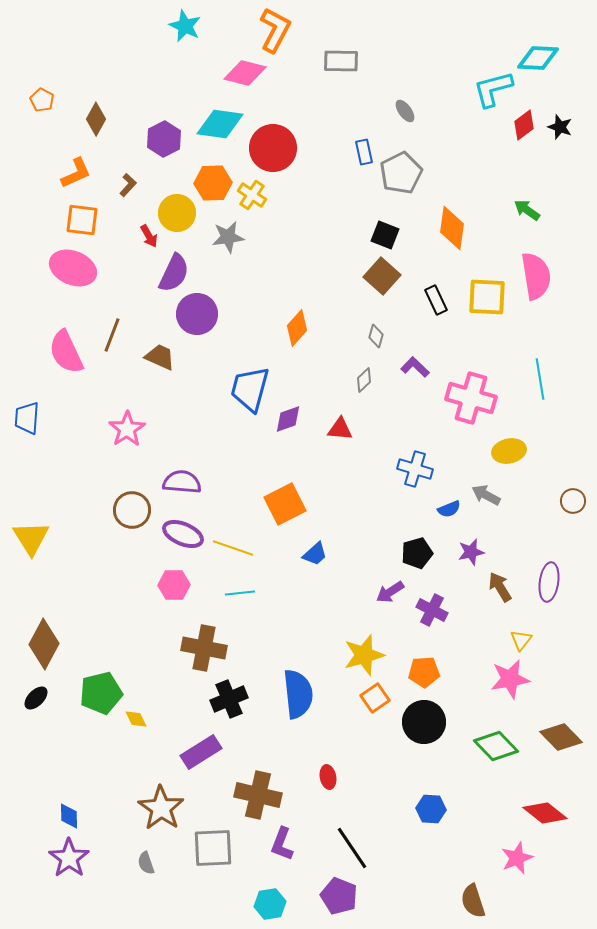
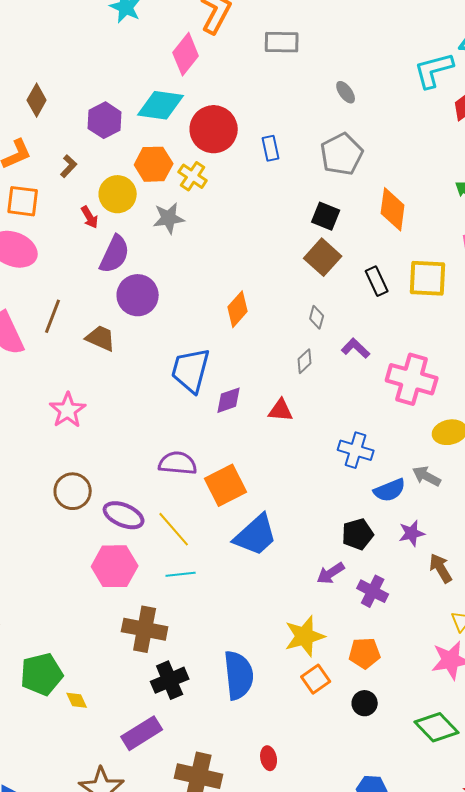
pink diamond: (245, 73) -> (186, 54), turned -66
blue rectangle: (364, 152) -> (271, 148), moved
purple semicircle: (182, 482) -> (178, 463), moved
blue semicircle: (449, 509) -> (390, 490), size x1.4
yellow line: (233, 548) -> (174, 529), turned 30
blue trapezoid: (315, 554) -> (256, 535), size x1.8
pink hexagon: (174, 585) -> (115, 566), size x1.4
black circle: (424, 722) -> (365, 703), size x0.6

